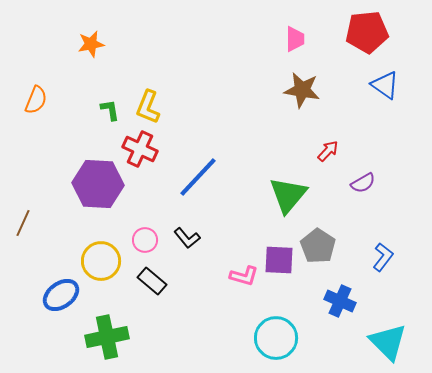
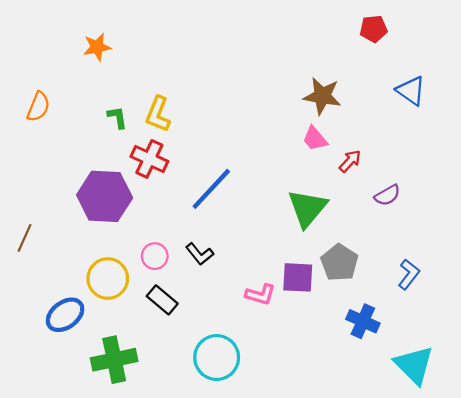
red pentagon: (367, 32) -> (374, 29), moved, size x0.6
pink trapezoid: (295, 39) -> (315, 139), moved, turned 140
cyan circle: (276, 338) -> (217, 358), moved

